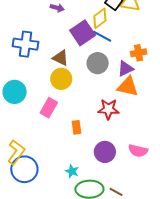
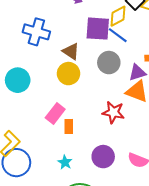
purple square: (83, 33) -> (98, 29), turned 30
pink rectangle: (49, 108) -> (55, 114), moved
orange rectangle: (77, 127) -> (69, 126), moved
cyan star: (72, 171) -> (65, 162), moved

